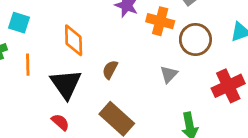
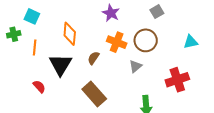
orange cross: (160, 21) -> (117, 42), moved
brown circle: (195, 40) -> (146, 40), moved
red semicircle: (60, 122) -> (39, 86), moved

